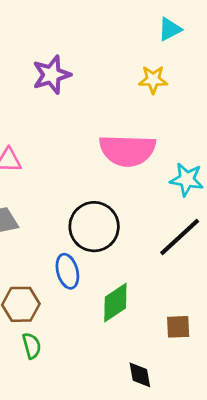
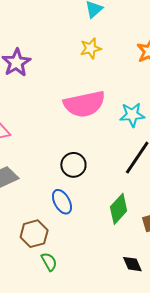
black circle: (94, 227) -> (73, 165), size x0.7
green diamond: (115, 303) -> (119, 209), moved

